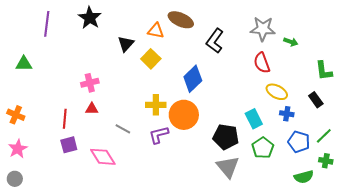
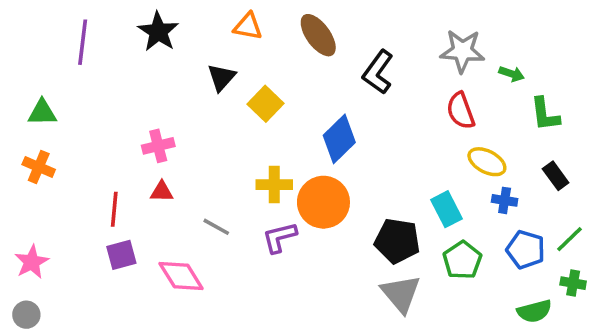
brown ellipse: (181, 20) -> (318, 35), turned 30
orange triangle: (156, 31) -> (248, 26), moved
green L-shape: (324, 71) -> (545, 114), moved
orange cross: (16, 115) -> (39, 167), moved

